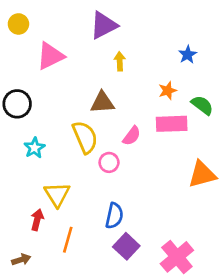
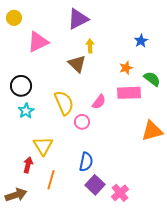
brown triangle: (102, 103) -> (77, 64), moved, turned 48
black circle: (17, 104) -> (21, 86), moved
pink cross: (177, 257) -> (120, 193), moved, size x0.7
brown arrow: (21, 260) -> (16, 195), size x1.5

